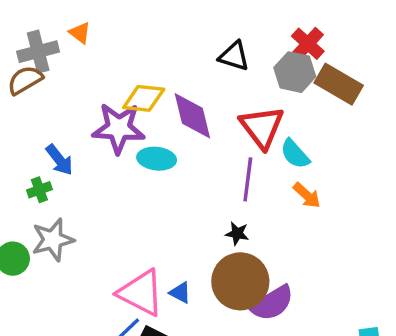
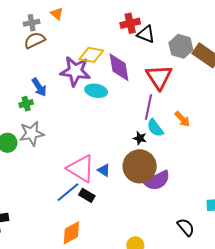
red cross: (308, 44) -> (130, 23), moved, turned 30
gray cross: (38, 52) -> (32, 23), size x0.7
brown semicircle: (25, 80) -> (35, 40), moved
cyan semicircle: (295, 154) -> (155, 128), moved

